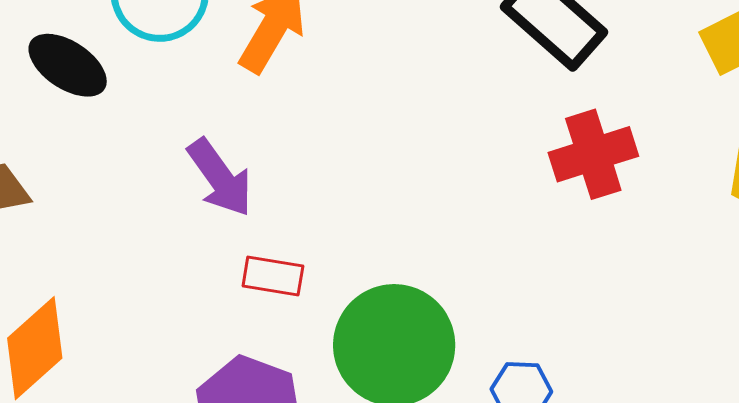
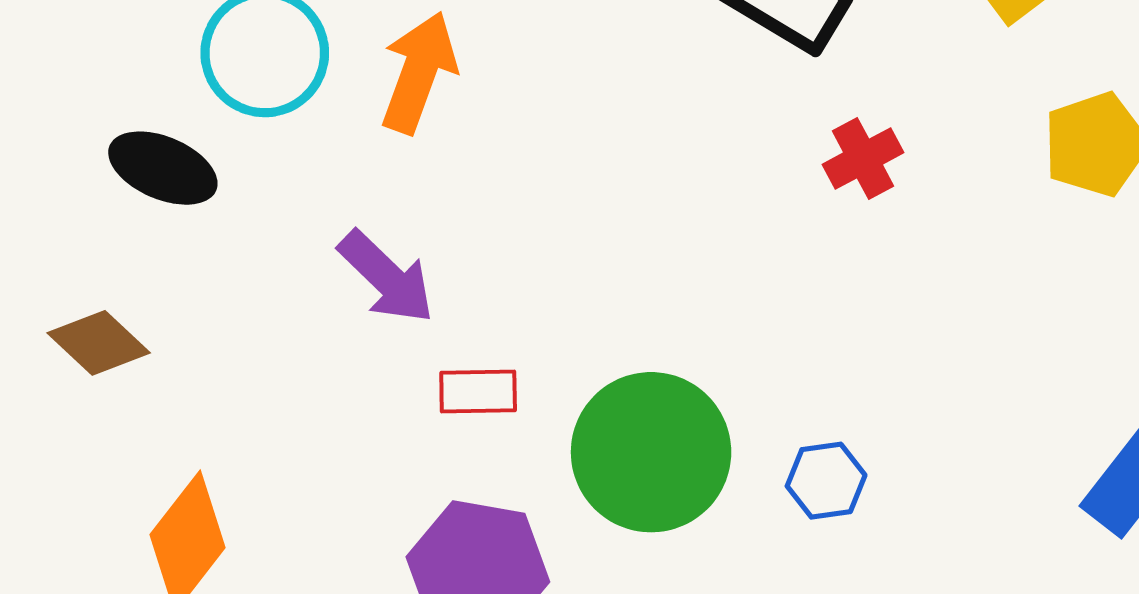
red cross: (593, 154) -> (863, 158), size x0.7

